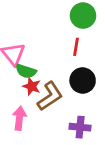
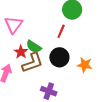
green semicircle: (26, 71) -> (34, 47), moved

